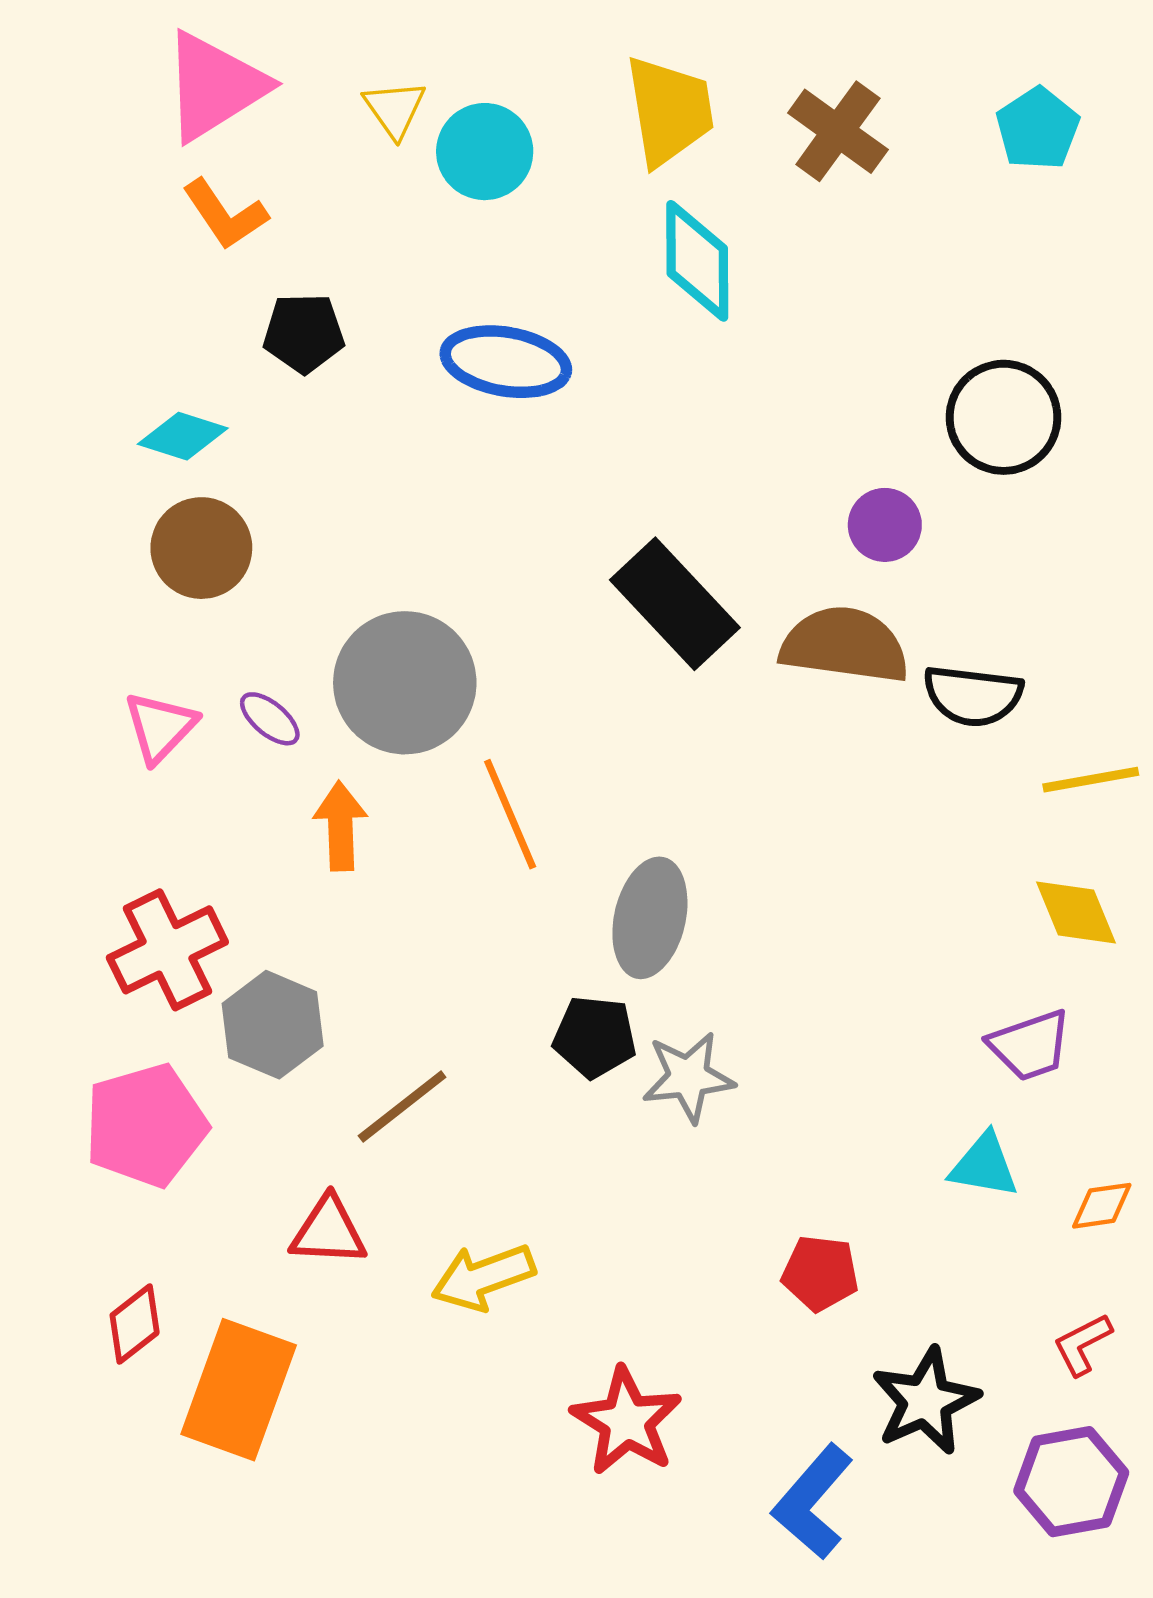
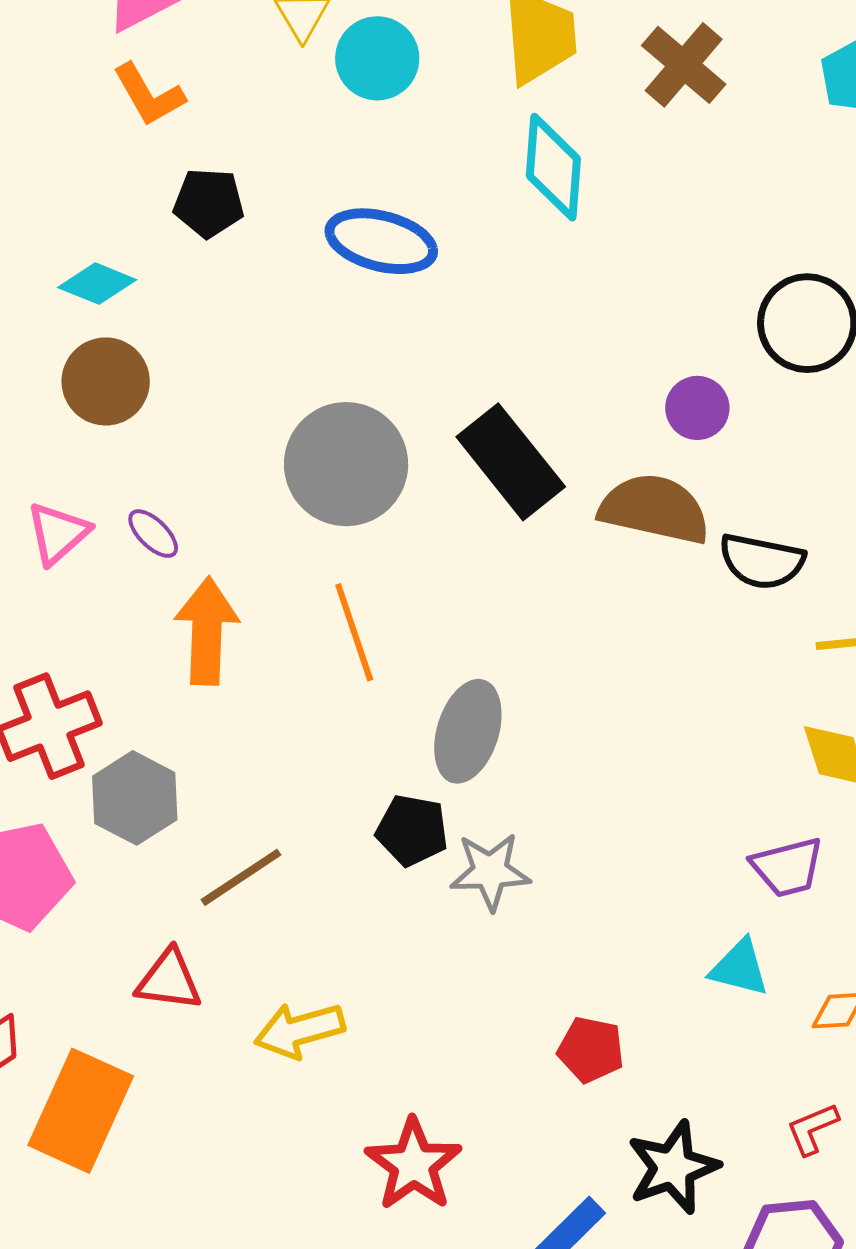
gray circle: (405, 683) -> (346, 464), moved
orange arrow: (340, 826) -> (207, 631), size x1.4

